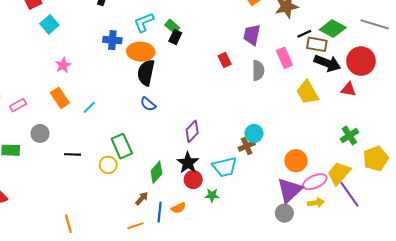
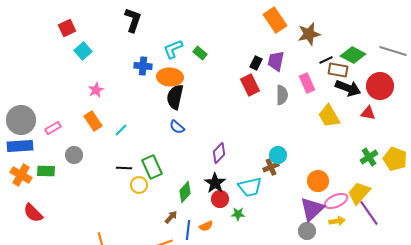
black rectangle: (175, 37) -> (256, 63), moved
red rectangle: (225, 60) -> (250, 85), size x1.5
black line: (73, 154) -> (124, 168), moved
yellow pentagon: (376, 159) -> (395, 159), moved, turned -30

